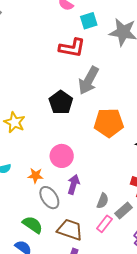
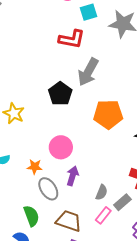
green semicircle: (33, 225) -> (31, 216), turned 35

